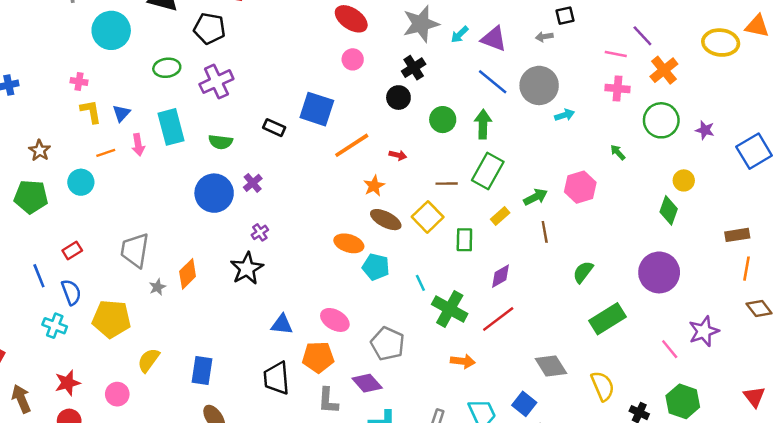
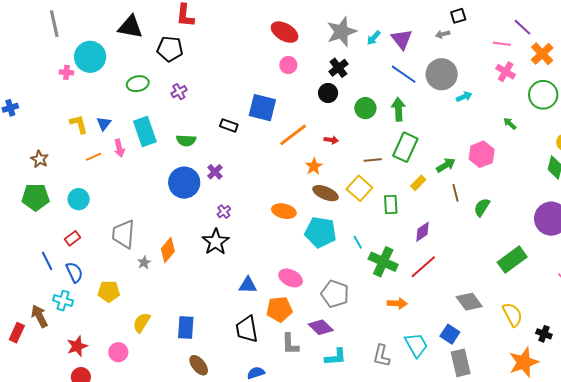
purple triangle: (494, 39) -> (402, 39), turned 35
pink cross: (79, 81) -> (66, 72), moved
purple cross: (216, 82) -> (179, 92), size x0.6
pink cross: (618, 88) -> (506, 72), turned 30
cyan circle: (81, 182) -> (79, 199), moved
orange ellipse: (349, 243) -> (284, 211), moved
cyan pentagon: (376, 267) -> (320, 232), size x1.4
green semicircle: (583, 272) -> (482, 207), moved
yellow pentagon: (111, 319) -> (109, 291), size x0.7
brown arrow: (21, 399) -> (39, 316), moved

